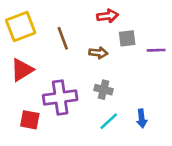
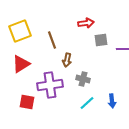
brown arrow: (98, 53) -> (67, 60), moved, turned 96

